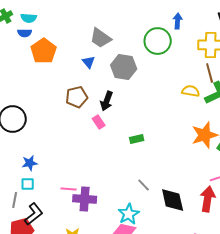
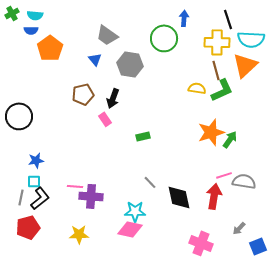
black L-shape: (34, 214) -> (40, 198), moved
cyan star: (129, 214) -> (135, 211), turned 30

